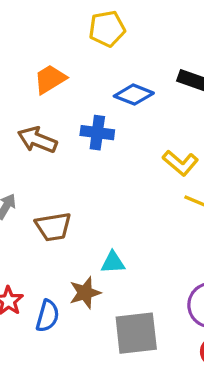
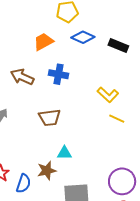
orange trapezoid: (50, 79) -> (43, 42), moved
blue diamond: (134, 95) -> (83, 37), moved
brown trapezoid: (53, 227) -> (50, 118), moved

